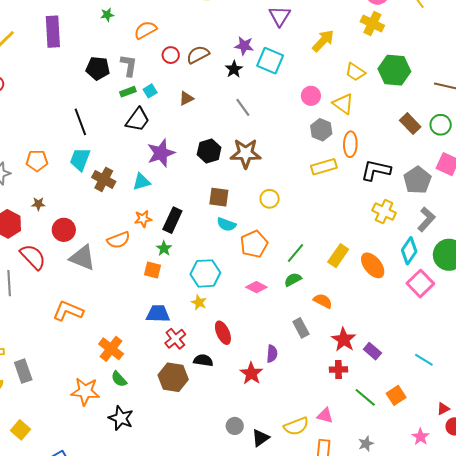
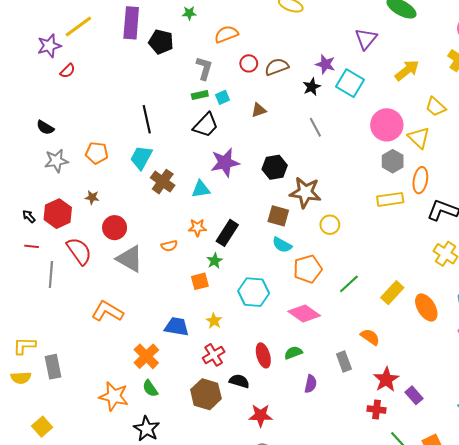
black pentagon: (98, 68) -> (161, 42), moved
pink circle: (311, 96) -> (387, 125), size x1.6
brown star: (246, 153) -> (305, 192), moved
orange semicircle: (118, 240) -> (169, 246), size x0.7
orange square: (153, 270) -> (200, 281), turned -36
green semicircle: (293, 280) -> (293, 353), moved
pink diamond: (256, 287) -> (304, 313), size x1.4
yellow star: (199, 302) -> (214, 321), moved
blue trapezoid: (158, 314) -> (177, 327), moved
red star: (251, 373) -> (261, 415), moved, turned 30

